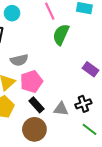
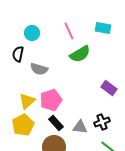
green semicircle: (61, 35) -> (80, 54), turned -145
gray semicircle: (19, 60) -> (39, 69), moved, turned 30

